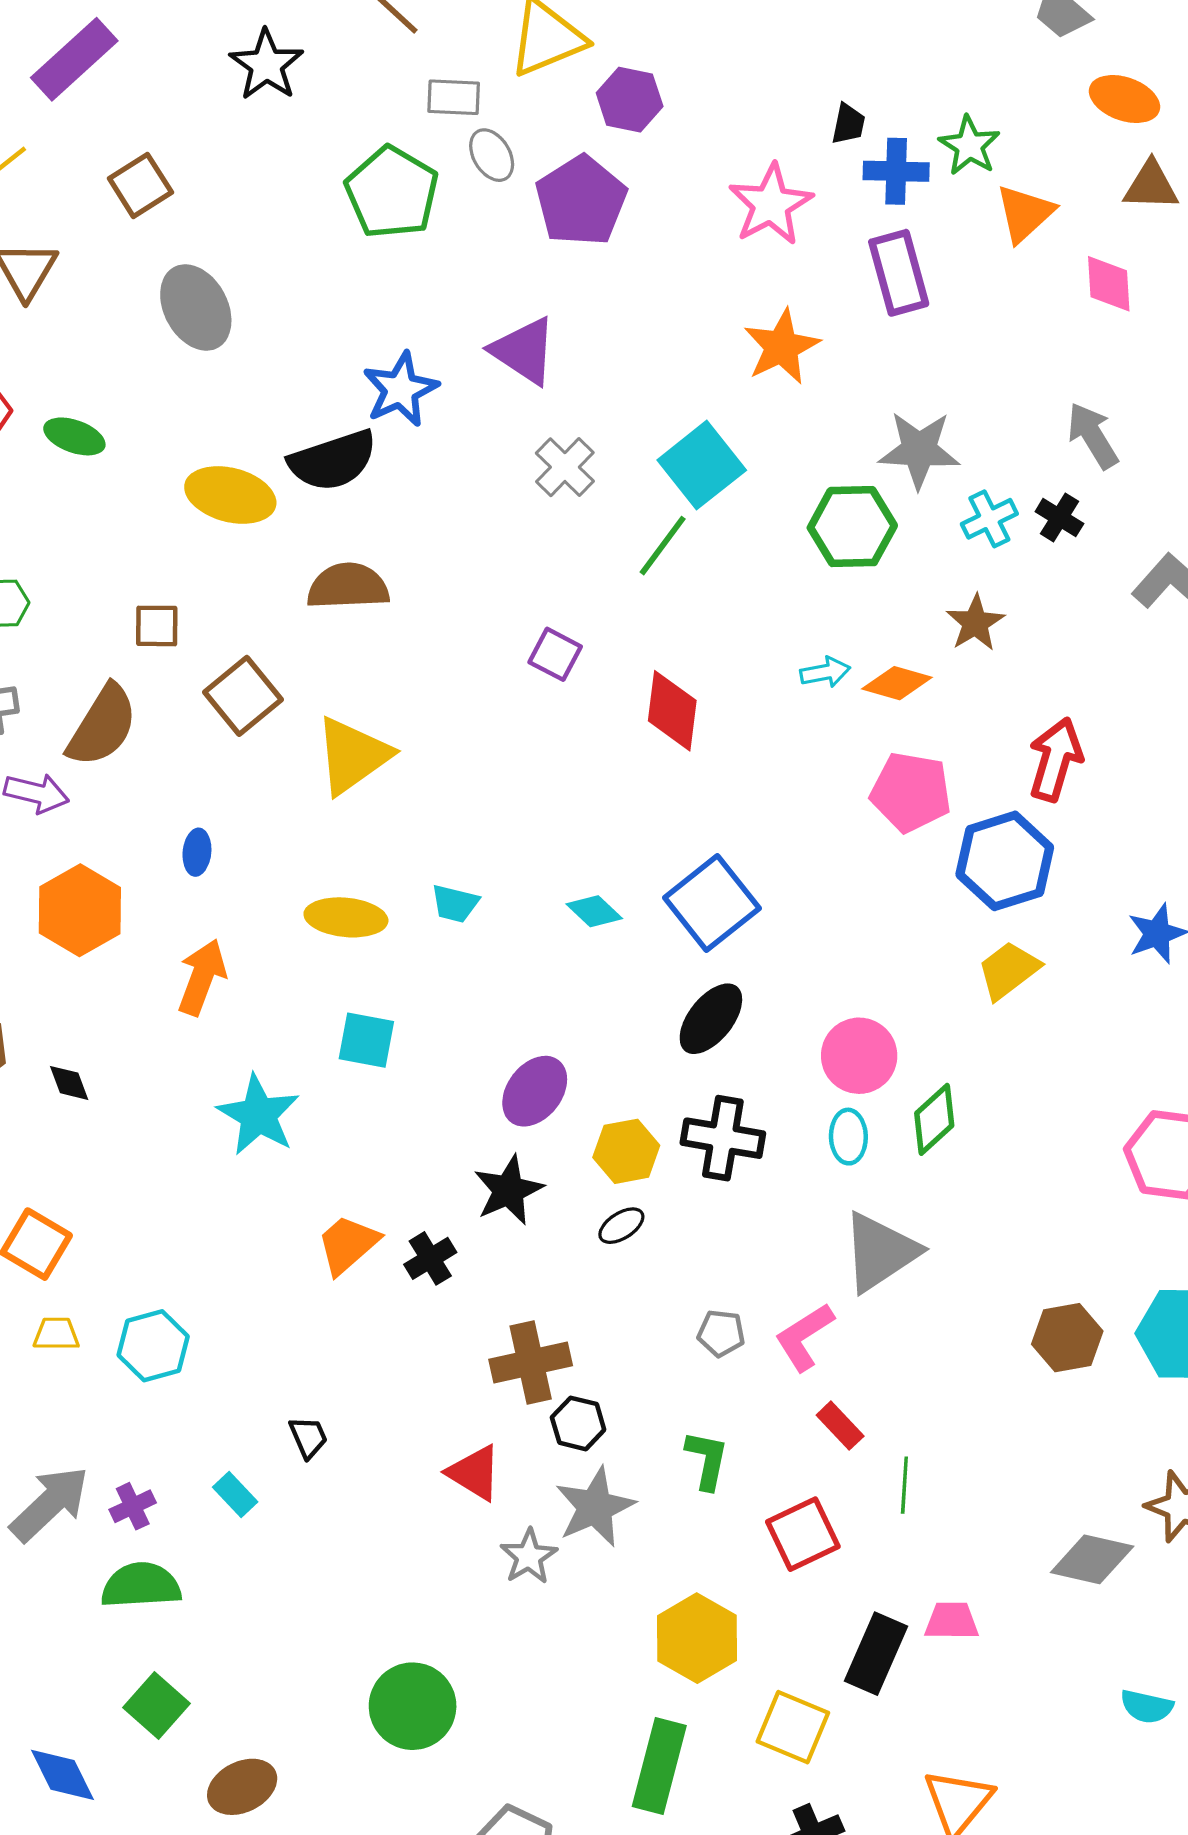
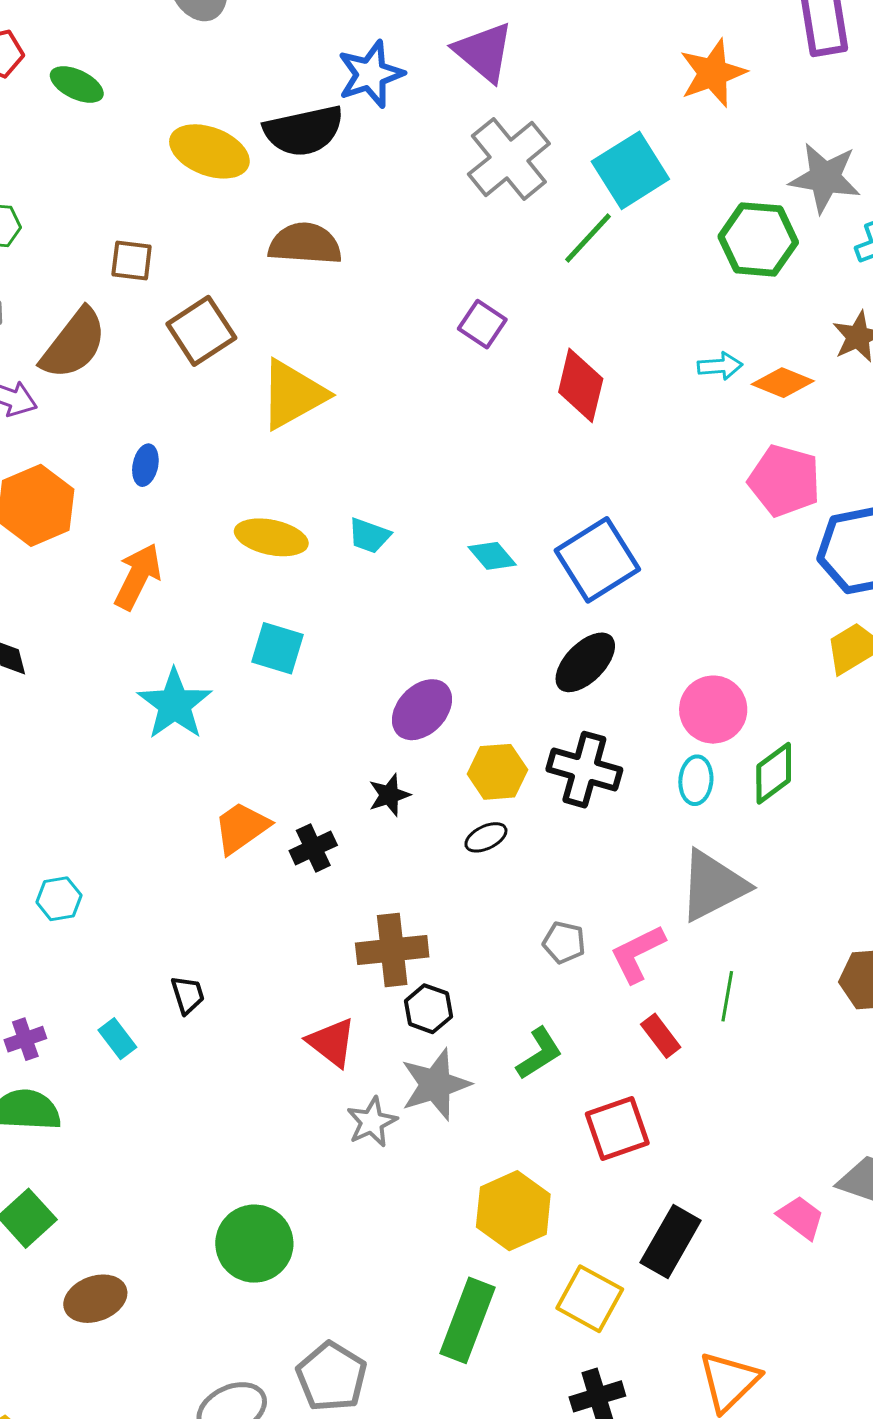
gray cross: (565, 467) -> (509, 159), size x1.5
black star: (509, 1190) -> (389, 795), size x0.7
cyan hexagon: (153, 1346) -> (59, 899), size x0.7
green L-shape: (707, 1460) -> (539, 1053), turned 40
green line: (904, 1485) -> (727, 996), moved
pink trapezoid: (952, 1621) -> (801, 1218), moved, turned 30

